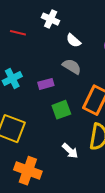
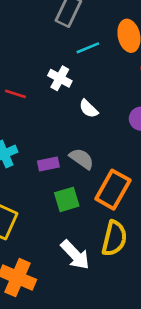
gray semicircle: (72, 66) -> (82, 159), moved
white arrow: (70, 151) -> (75, 255), size x1.4

